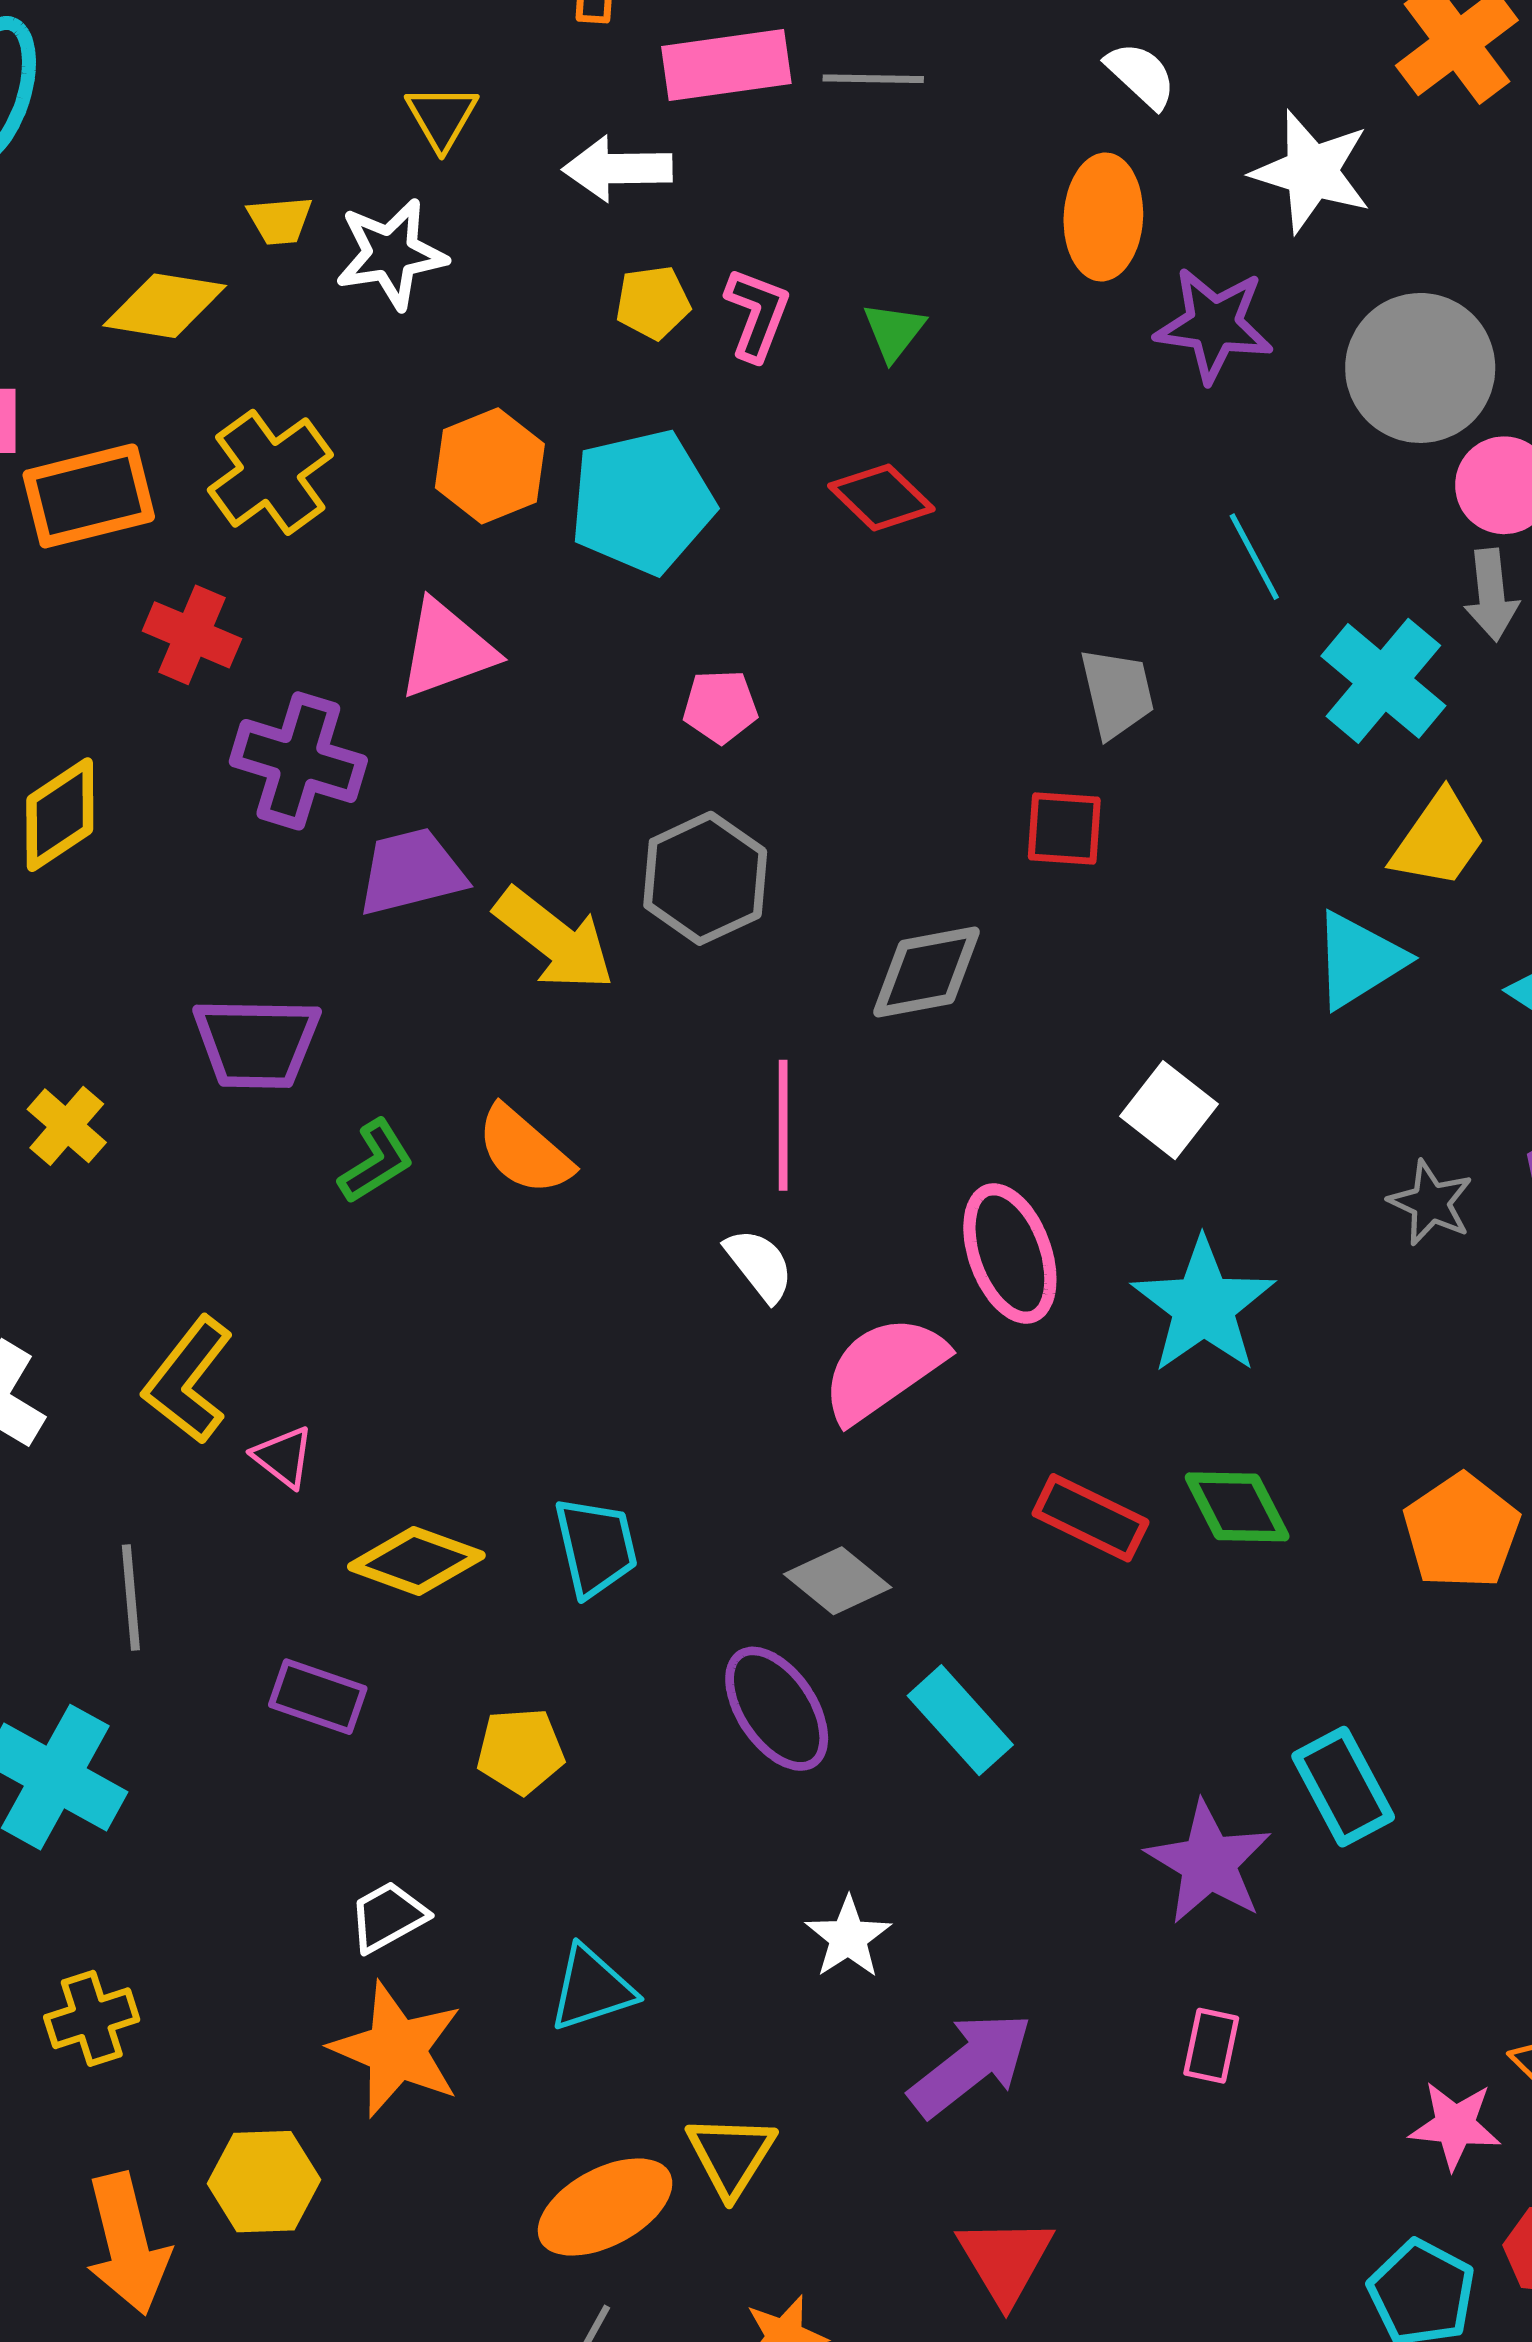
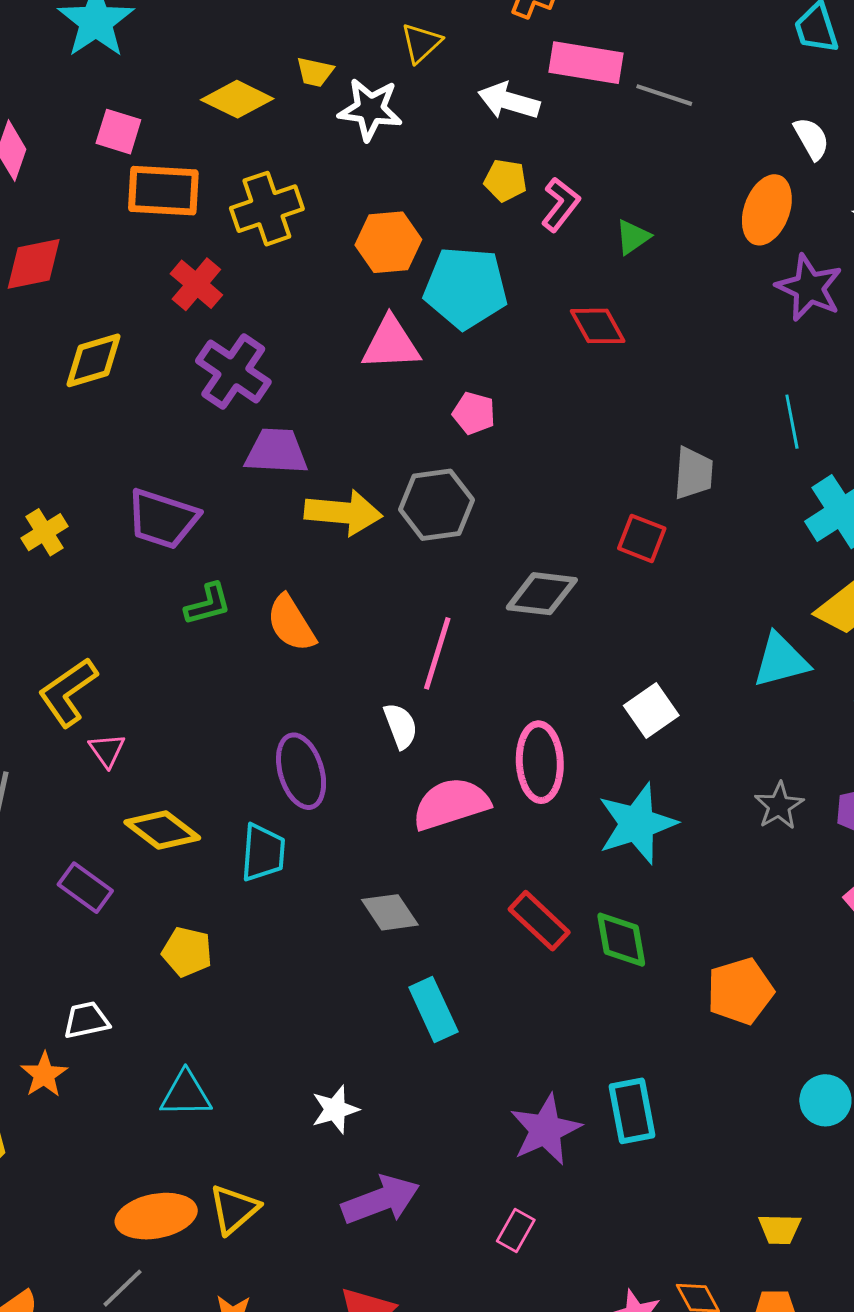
pink triangle: (447, 649) -> (391, 344), moved
yellow arrow: (554, 939) -> (343, 513), turned -50
purple ellipse: (777, 1709) -> (301, 771), moved
orange star: (397, 2049) -> (44, 1075), moved, size x0.6

